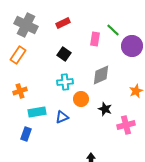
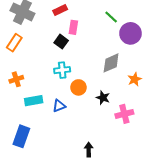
pink rectangle: (95, 39) -> (73, 27), moved
gray diamond: (101, 75) -> (111, 63), moved
blue rectangle: (26, 134) -> (21, 136), moved, size x1.5

